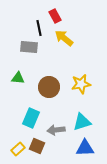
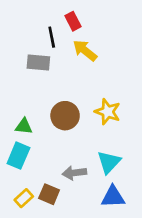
green triangle: (18, 78) -> (24, 126), moved
yellow star: (81, 84) -> (108, 112), turned 30
cyan rectangle: (31, 118) -> (18, 156), moved
cyan triangle: (82, 122) -> (109, 162), turned -30

